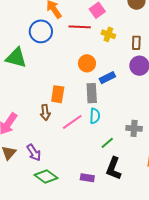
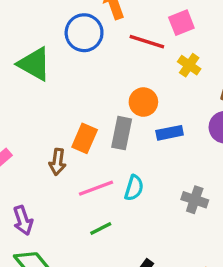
gray rectangle: (92, 93) -> (122, 133), moved
gray cross: (134, 128) -> (195, 200), moved
green line: (107, 143) -> (101, 229), moved

